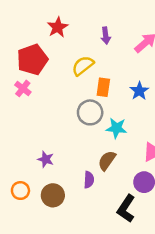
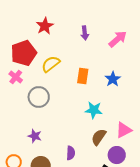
yellow semicircle: (83, 66) -> (51, 64), moved
gray circle: (90, 112) -> (39, 97), moved
brown semicircle: (107, 161) -> (99, 137), moved

